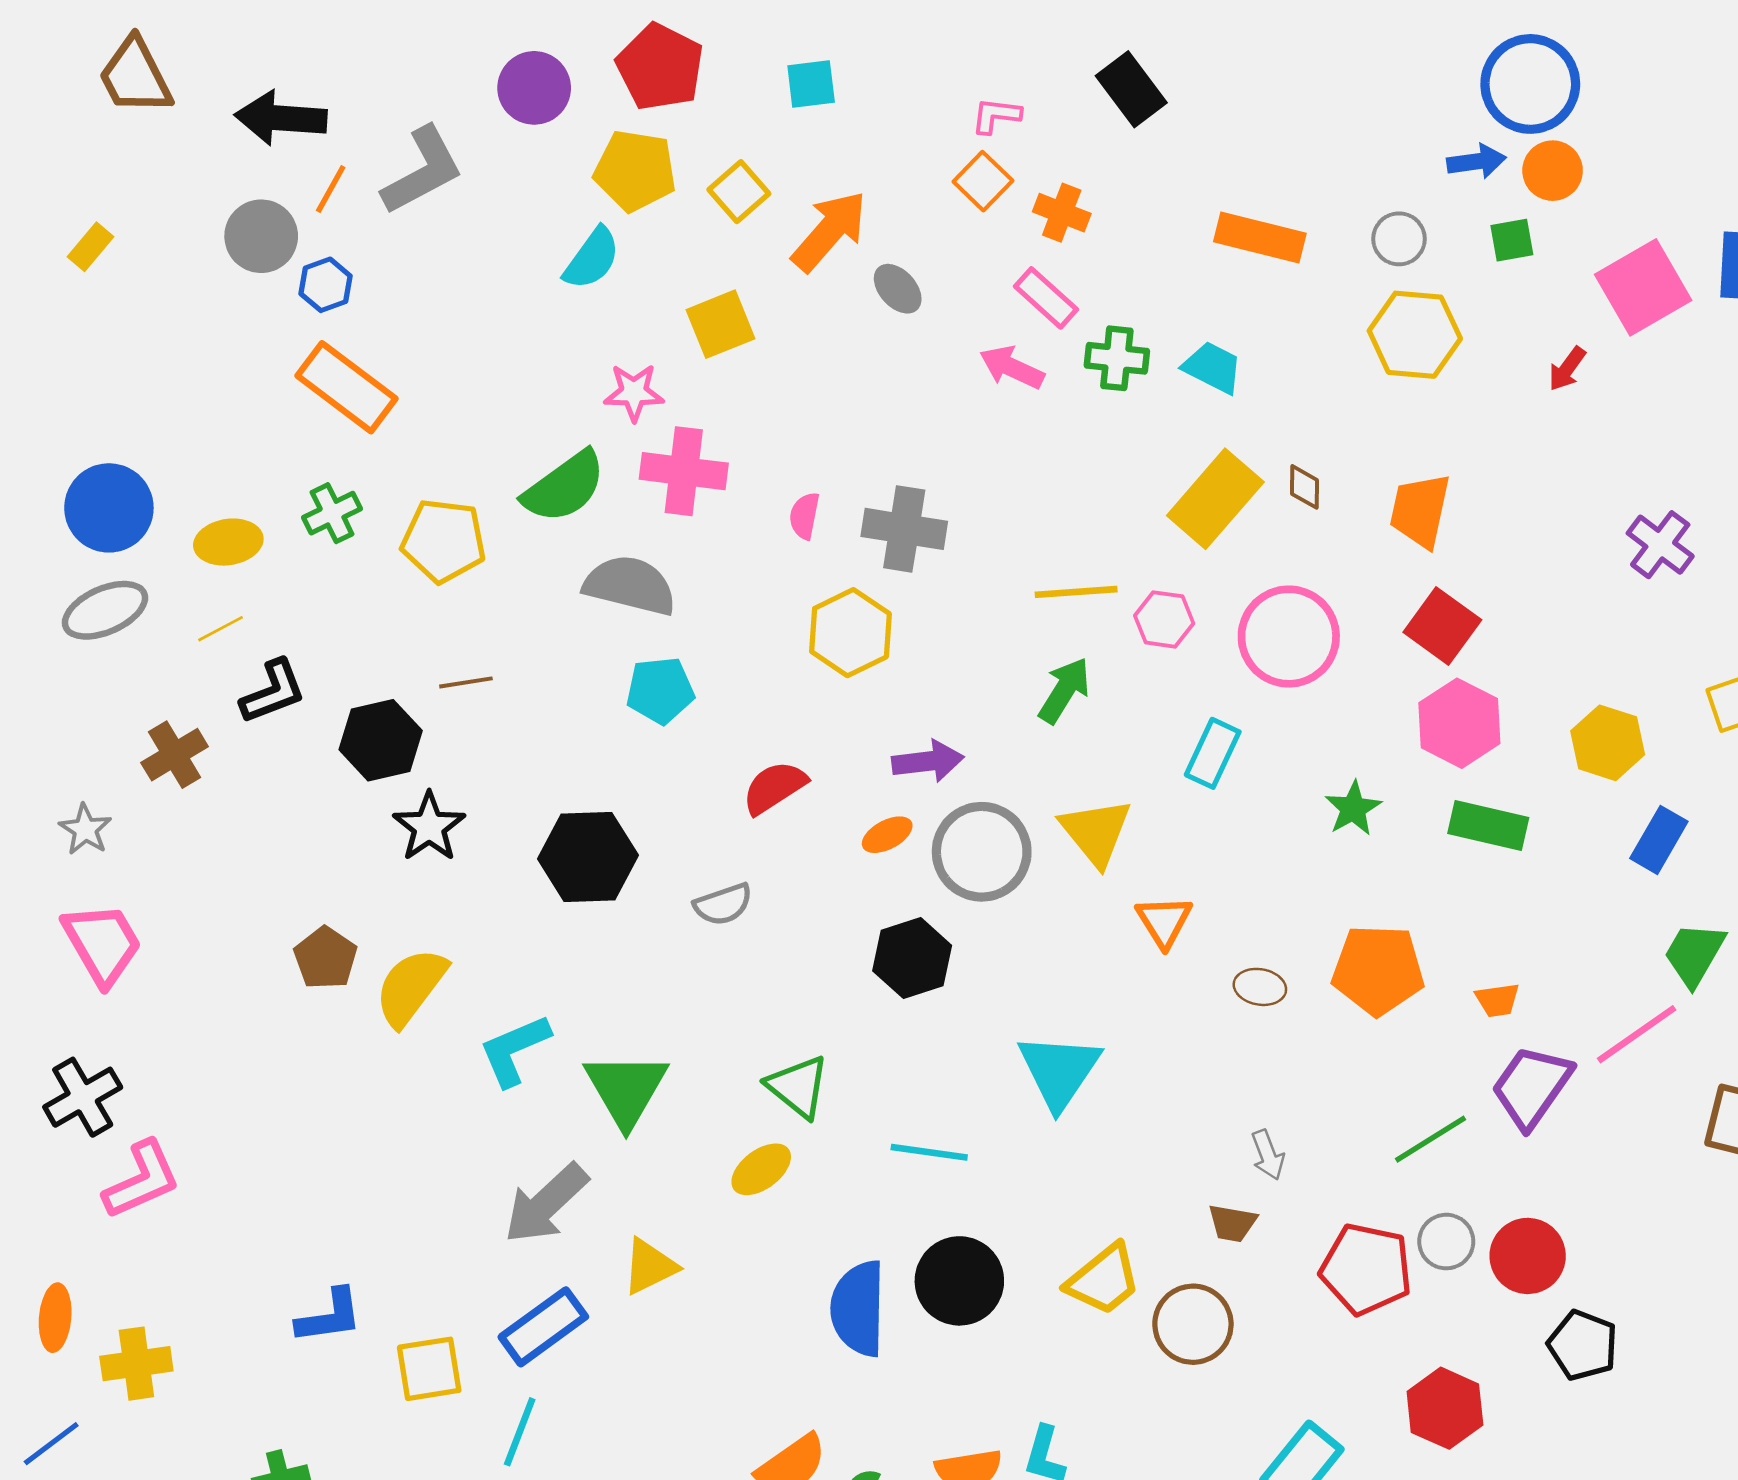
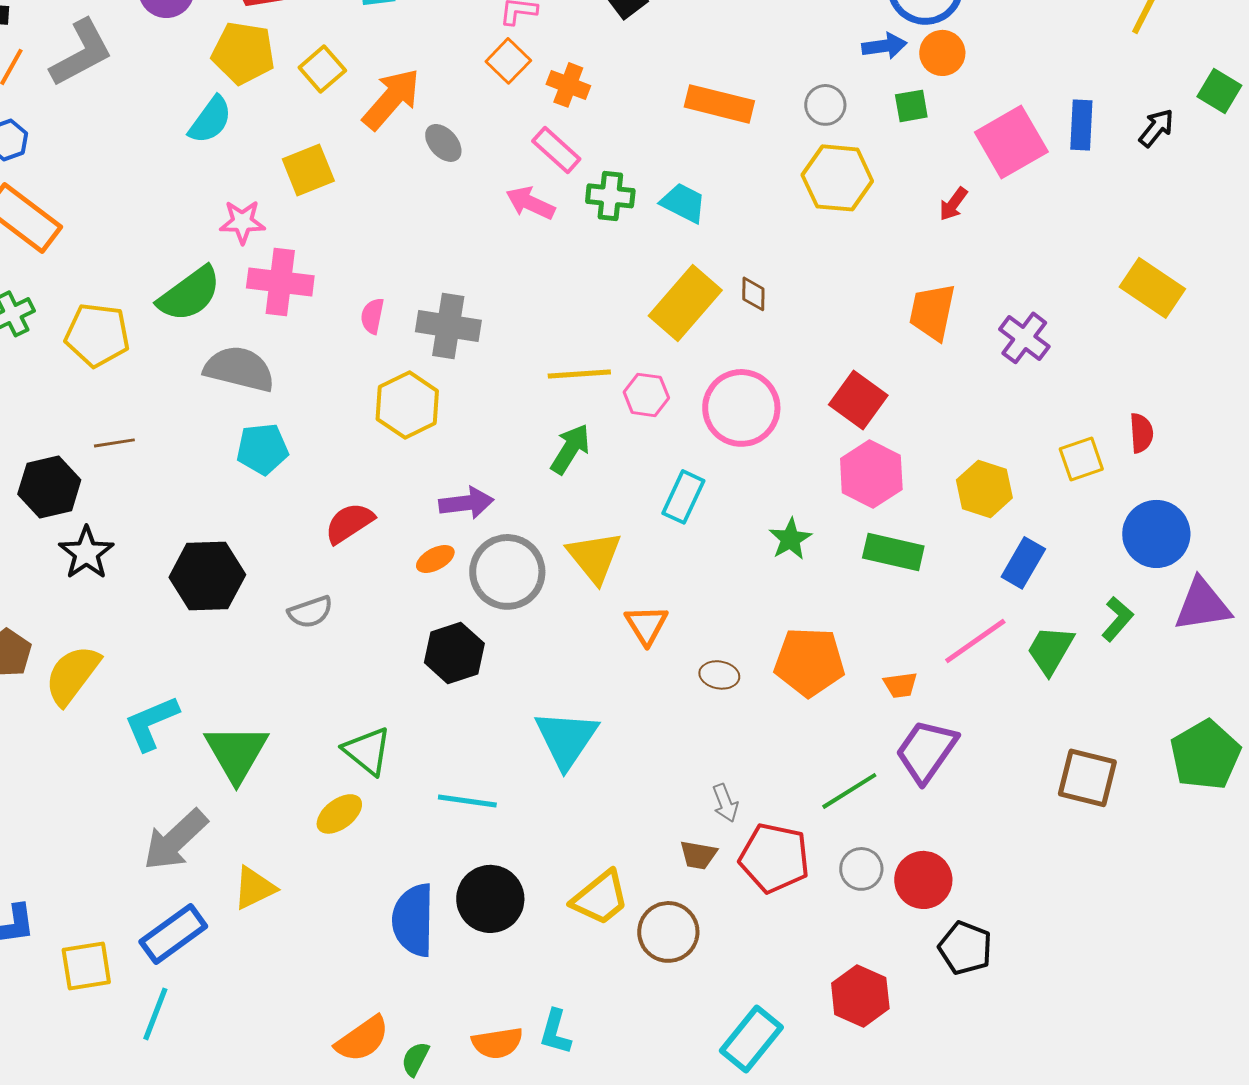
orange trapezoid: (1420, 511) -> (932, 312), moved
pink line: (1637, 1034) -> (975, 641), moved
red pentagon: (1366, 1269) -> (774, 858), moved

